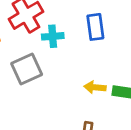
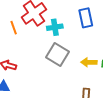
gray square: (27, 69) -> (57, 55), moved, turned -30

